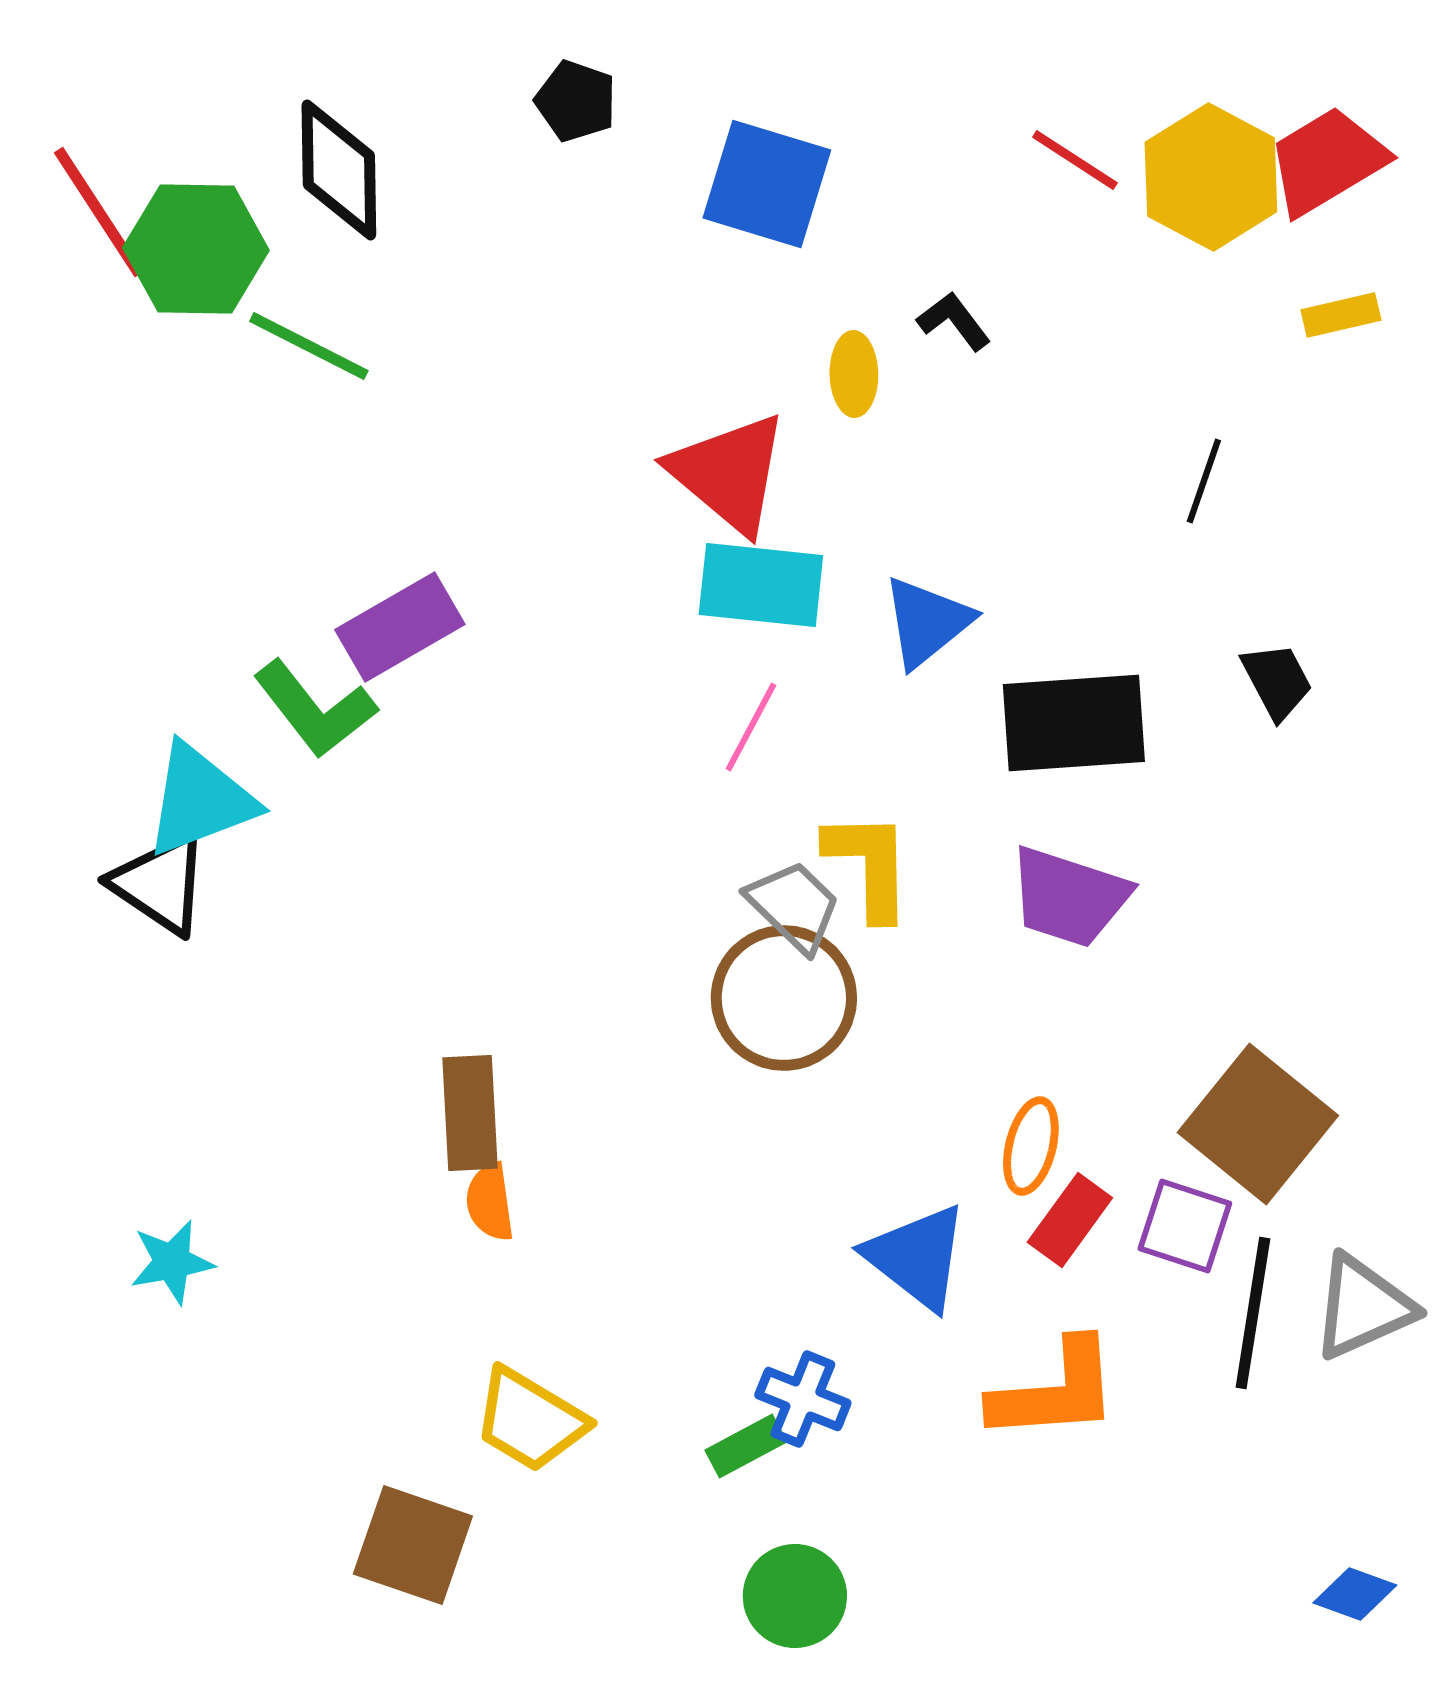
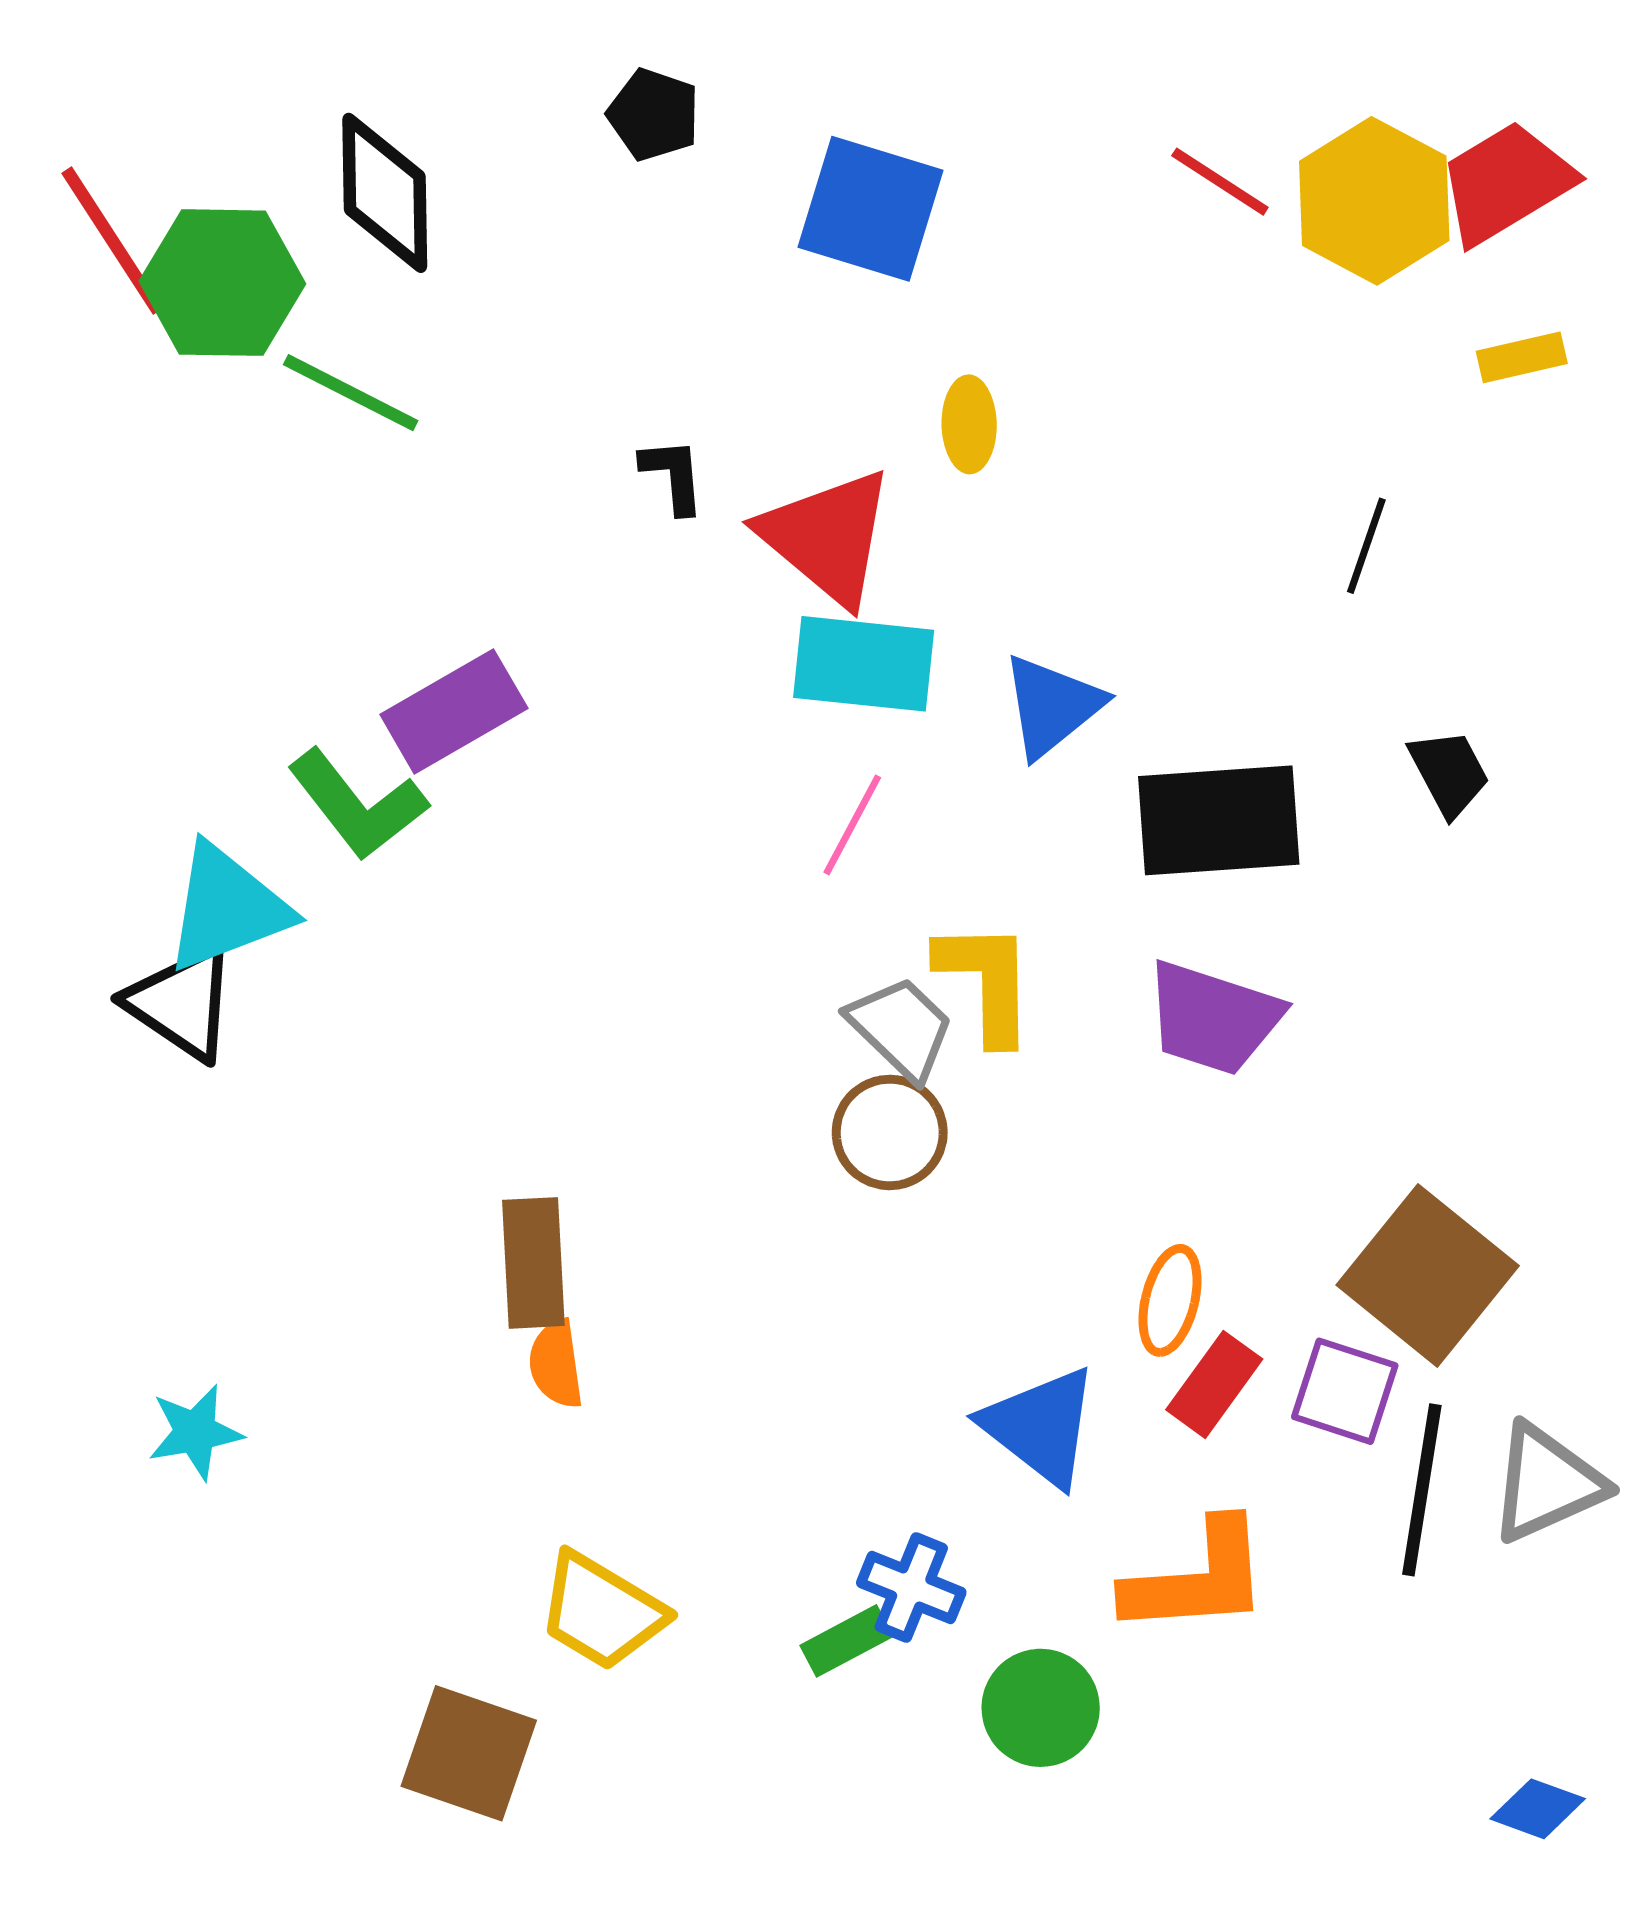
black L-shape: (954, 321) -> (673, 475), moved, turned 32
brown circle: (784, 998) -> (890, 1132), size x0.7
green circle: (795, 1596) -> (1041, 1708), moved

